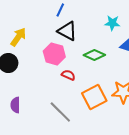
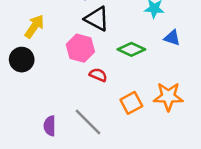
orange square: (94, 97) -> (131, 103), size x0.7
purple semicircle: (15, 105) -> (50, 126), moved

